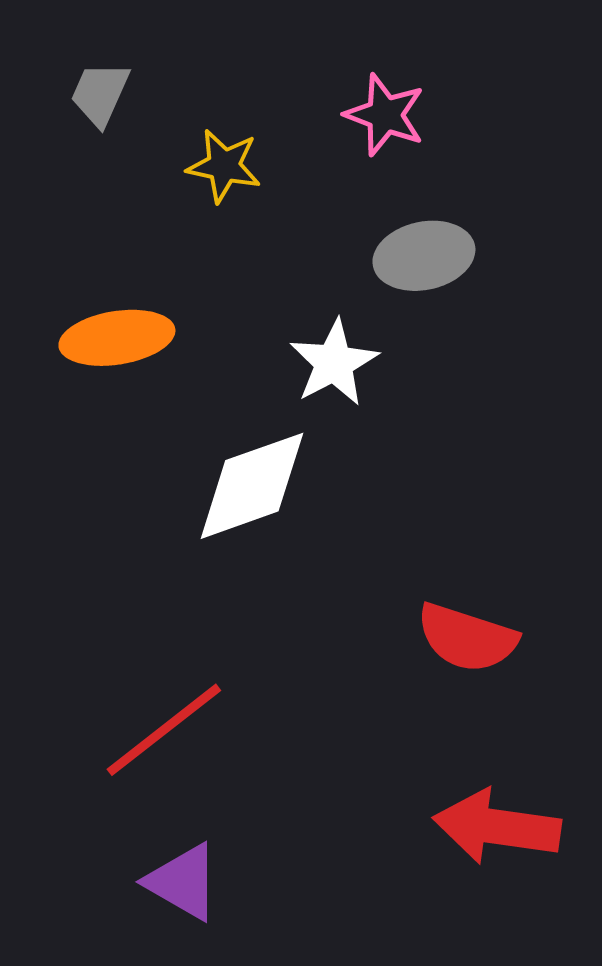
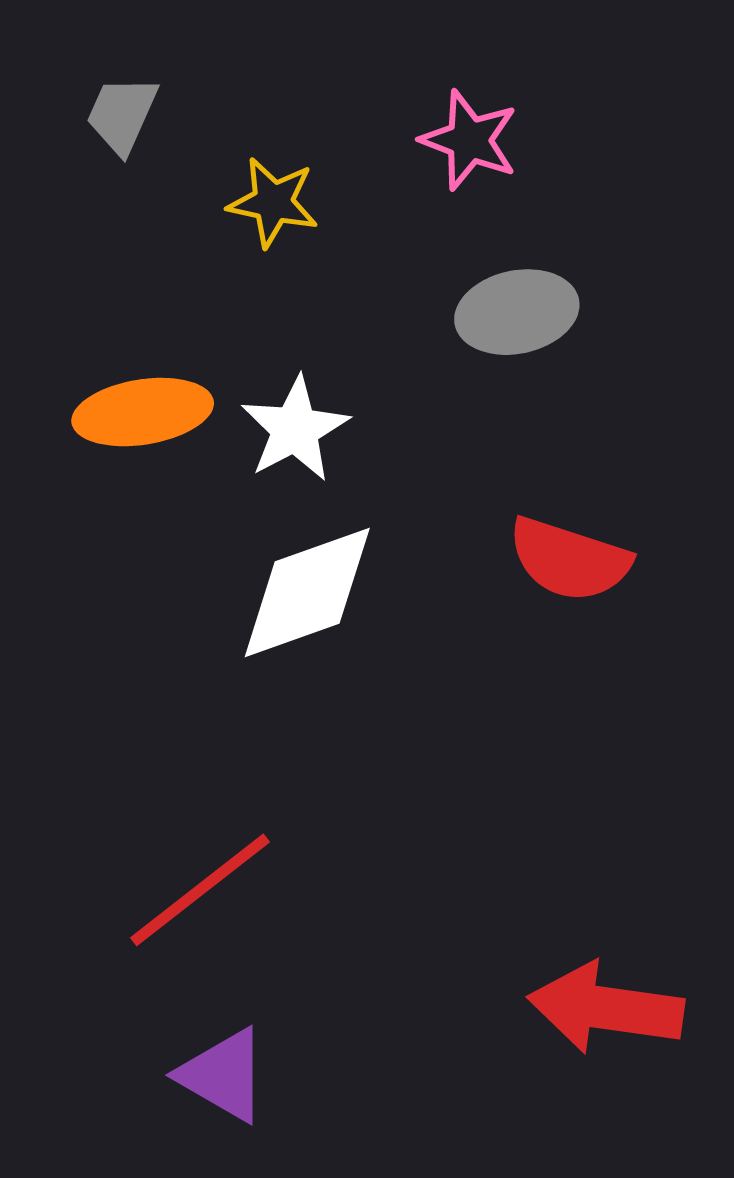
white star: (334, 363) -> (295, 429), moved
red semicircle: (467, 638) -> (569, 560), moved

